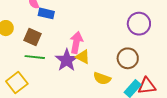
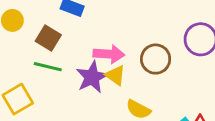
pink arrow: (76, 42) -> (109, 54), turned 75
brown circle: (128, 58) -> (156, 59), moved

